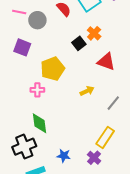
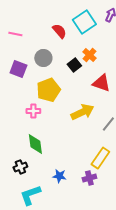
gray circle: (37, 20) -> (43, 58), moved
yellow arrow: (87, 91) -> (82, 112), size x1.6
black cross: (24, 147) -> (20, 167), size x0.6
purple cross: (94, 158) -> (89, 178), turned 32

